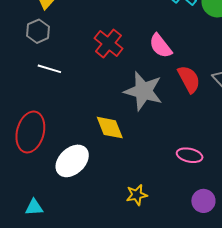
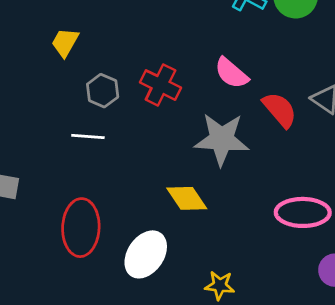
gray hexagon: (38, 31) -> (103, 91), moved
pink ellipse: (190, 155) -> (303, 212), size x1.5
yellow star: (137, 195) -> (220, 285), moved, turned 30

